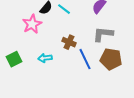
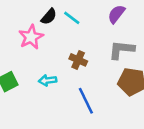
blue line: (85, 59) -> (86, 101), moved

